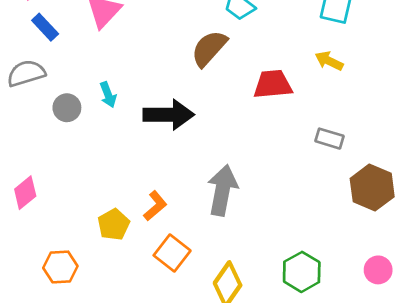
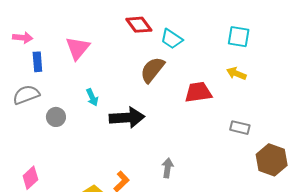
blue rectangle: (45, 27) -> (37, 62), turned 42
cyan arrow: (108, 95) -> (92, 97), moved
gray arrow: (222, 190) -> (168, 168), size x0.6

